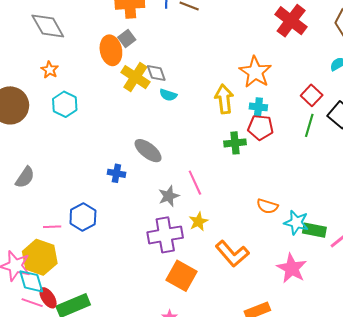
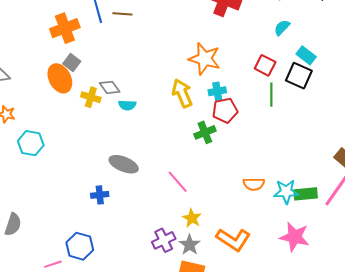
yellow cross: (135, 77) -> (91, 97), size x0.7
gray star: (169, 196) -> (190, 245), moved
purple cross: (165, 235) -> (164, 240), size x0.7

